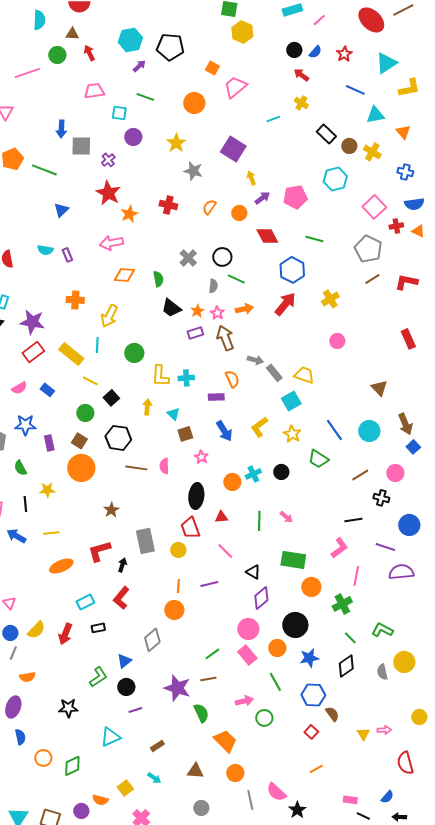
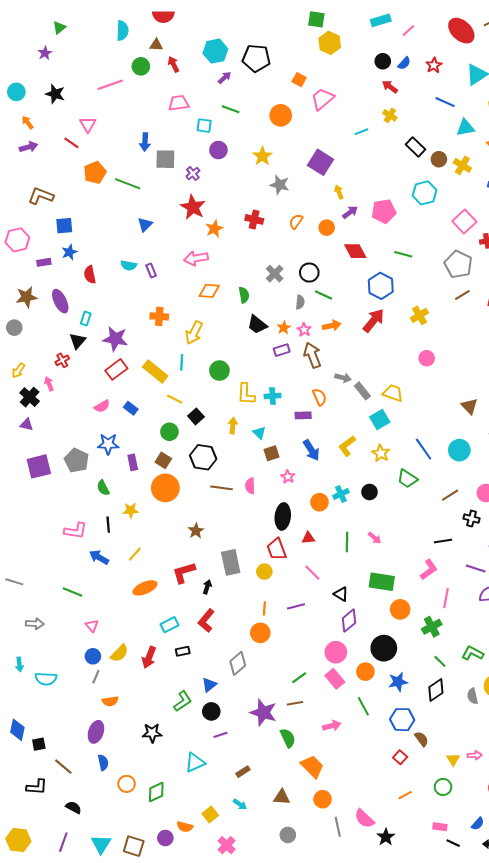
yellow line: (51, 533) -> (135, 554), turned -42
green circle: (264, 718) -> (443, 787), moved

